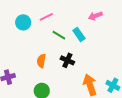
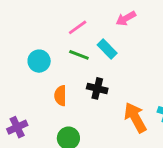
pink line: (46, 17) -> (78, 27), moved
cyan circle: (23, 22) -> (39, 61), moved

